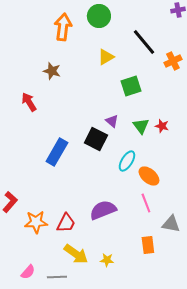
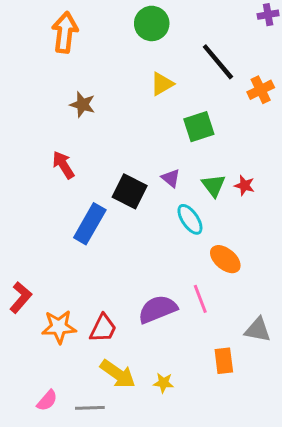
orange arrow: (63, 27) -> (65, 32), moved
red arrow: (29, 102) -> (63, 165), moved
black square: (96, 139) -> (130, 191), moved
cyan ellipse: (127, 161) -> (190, 219), moved, turned -65
pink line: (146, 203) -> (200, 299), moved

